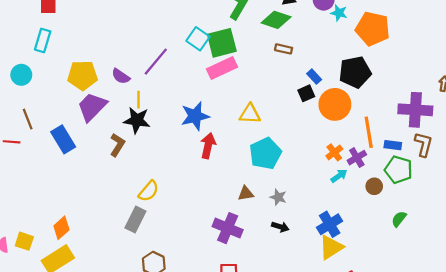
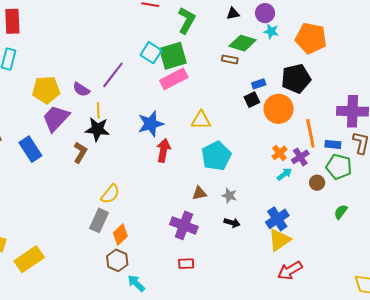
cyan star: (339, 13) -> (271, 31), moved
green diamond: (276, 20) -> (243, 43), moved
blue rectangle: (314, 77) -> (259, 84), turned -64
orange diamond: (61, 228) -> (120, 235), moved

